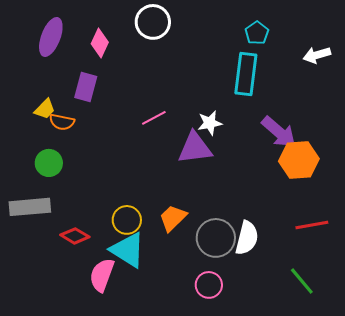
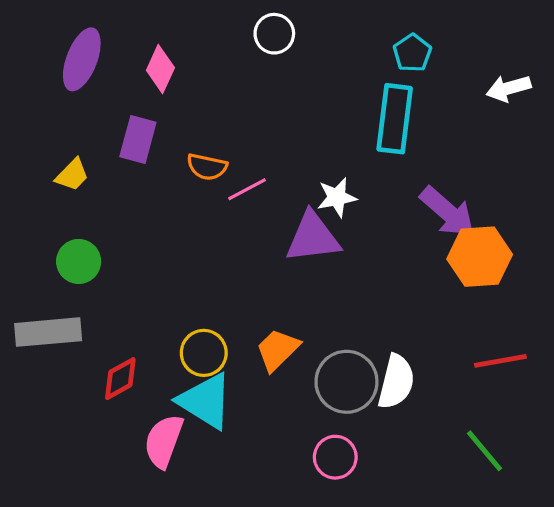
white circle: (153, 22) -> (274, 34), moved, size x0.7
orange semicircle: (62, 122) -> (207, 167), moved
red diamond: (75, 236) -> (120, 379), turned -60

